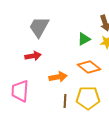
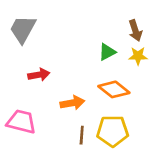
gray trapezoid: (39, 27) -> (23, 29), moved
pink trapezoid: (20, 91) -> (21, 122), turned 100

